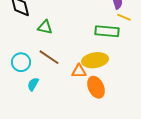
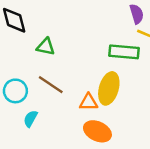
yellow ellipse: (95, 60) -> (109, 88), turned -65
orange ellipse: (96, 87) -> (97, 131), moved, turned -40

